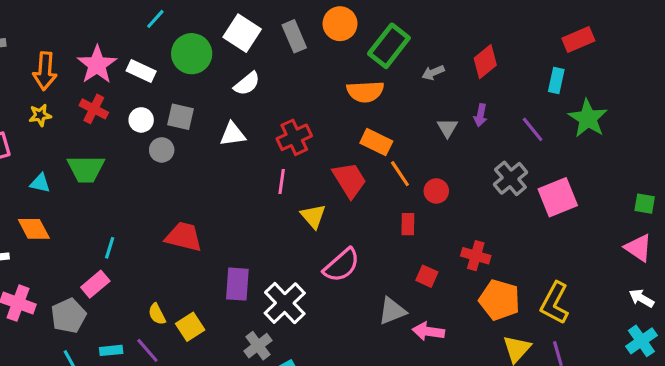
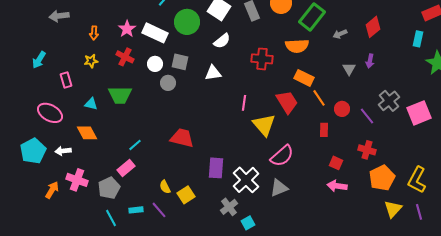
pink star: (97, 65) -> (127, 29), size x0.7
orange arrow: (45, 71) -> (94, 33), size x0.6
white rectangle: (141, 71) -> (155, 33), size x1.4
purple line: (533, 129) -> (367, 116), moved
red cross: (294, 137) -> (262, 59), moved, turned 30
yellow triangle: (313, 216) -> (264, 125), size x1.4
cyan line: (110, 248) -> (135, 145), turned 32
orange pentagon: (499, 300) -> (382, 178), turned 30
gray triangle: (392, 311) -> (279, 188), moved
pink arrow: (428, 331) -> (337, 186), moved

